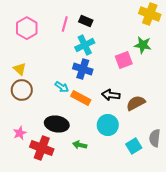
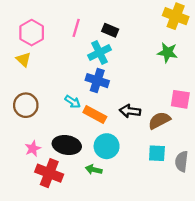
black rectangle: (86, 21) -> (110, 30), moved
pink square: (124, 60) -> (180, 99), moved, turned 30
yellow triangle: (20, 69) -> (23, 60), moved
cyan circle: (108, 125) -> (107, 146), moved
pink star: (20, 133) -> (33, 149), moved
cyan square: (134, 146) -> (157, 153), moved, turned 35

